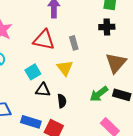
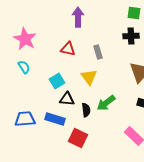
red triangle: (44, 40) -> (68, 49), size x0.7
green arrow: (99, 94) -> (106, 103), moved
blue rectangle: (31, 122) -> (55, 119), moved

